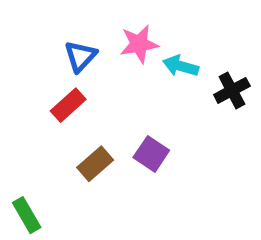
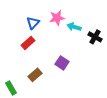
black cross: (232, 90) -> (95, 37), turned -32
brown rectangle: (95, 164) -> (35, 75), moved

